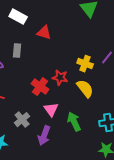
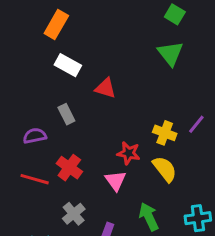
gray rectangle: (17, 51) -> (66, 114), turned -32
red cross: (40, 87) -> (69, 168), moved
pink triangle: (51, 110) -> (116, 181), moved

